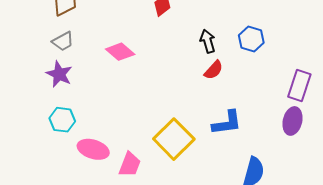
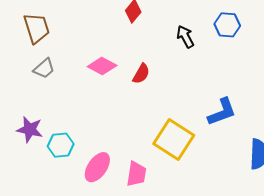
red semicircle: (214, 70) -> (141, 74), moved
purple star: (59, 74) -> (30, 129), moved
pink ellipse: (93, 149) -> (97, 167), turned -60

